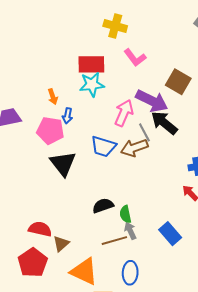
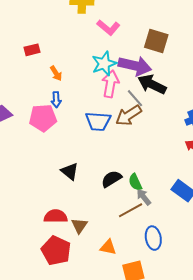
red rectangle: (91, 64) -> (32, 50), moved, size x0.6
cyan star: (92, 84) -> (104, 64), moved
orange arrow: (53, 97) -> (56, 73), moved
black triangle: (63, 164) -> (70, 171), moved, size x0.7
orange triangle: (84, 271) -> (108, 247), size x0.6

